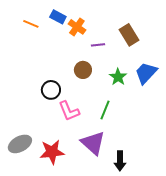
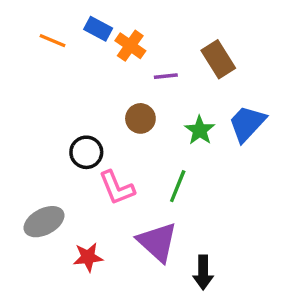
gray ellipse: (20, 144) -> (44, 222), moved
red star: (52, 152) -> (88, 257), size x0.7

